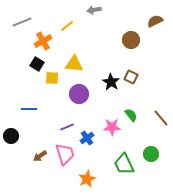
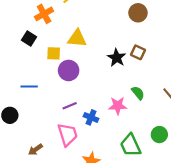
black square: (37, 64) -> (29, 38), moved
purple circle: (79, 94) -> (69, 70), moved
blue cross: (87, 138) -> (91, 117), turned -32
brown arrow: (40, 156) -> (35, 149), moved

